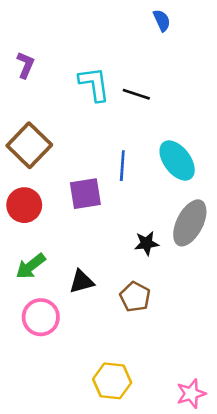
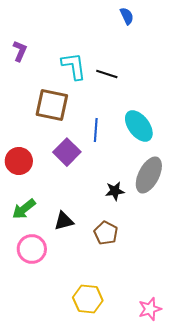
brown square: (29, 145) -> (52, 105), moved, turned -32
purple square: (85, 194) -> (67, 152), turned -36

